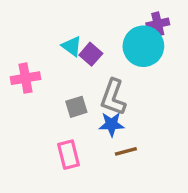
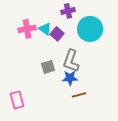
purple cross: (158, 24) -> (68, 11), moved
pink cross: (25, 78) -> (27, 29), moved
pink rectangle: (69, 155) -> (17, 100), moved

